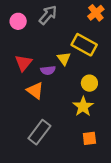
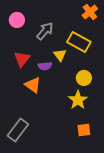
gray arrow: (48, 15) -> (45, 31), moved
gray rectangle: (39, 132) -> (18, 130), moved

